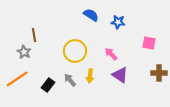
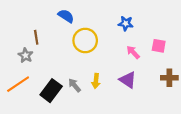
blue semicircle: (91, 15) -> (66, 16), moved
yellow circle: (75, 51) -> (85, 40), moved
pink arrow: (111, 54) -> (133, 52), moved
black rectangle: (48, 85) -> (51, 91), size x1.5

